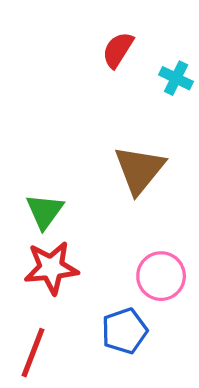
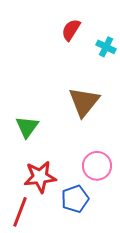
red star: (51, 268) -> (40, 177), moved

